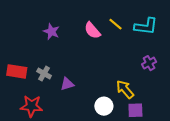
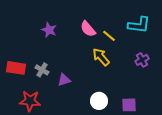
yellow line: (115, 24) -> (109, 36), moved
yellow arrow: (125, 89) -> (101, 57), moved

